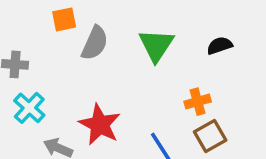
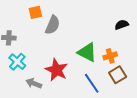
green triangle: (156, 45) -> (87, 52), moved, turned -35

